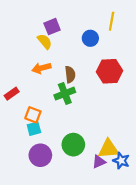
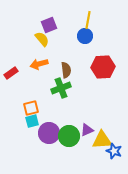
yellow line: (112, 21) -> (88, 20), moved
red rectangle: (12, 94) -> (11, 73), moved
orange square: (33, 115) -> (31, 108), turned -35
purple circle: (40, 155) -> (49, 133), moved
purple triangle: (99, 162) -> (87, 130), moved

